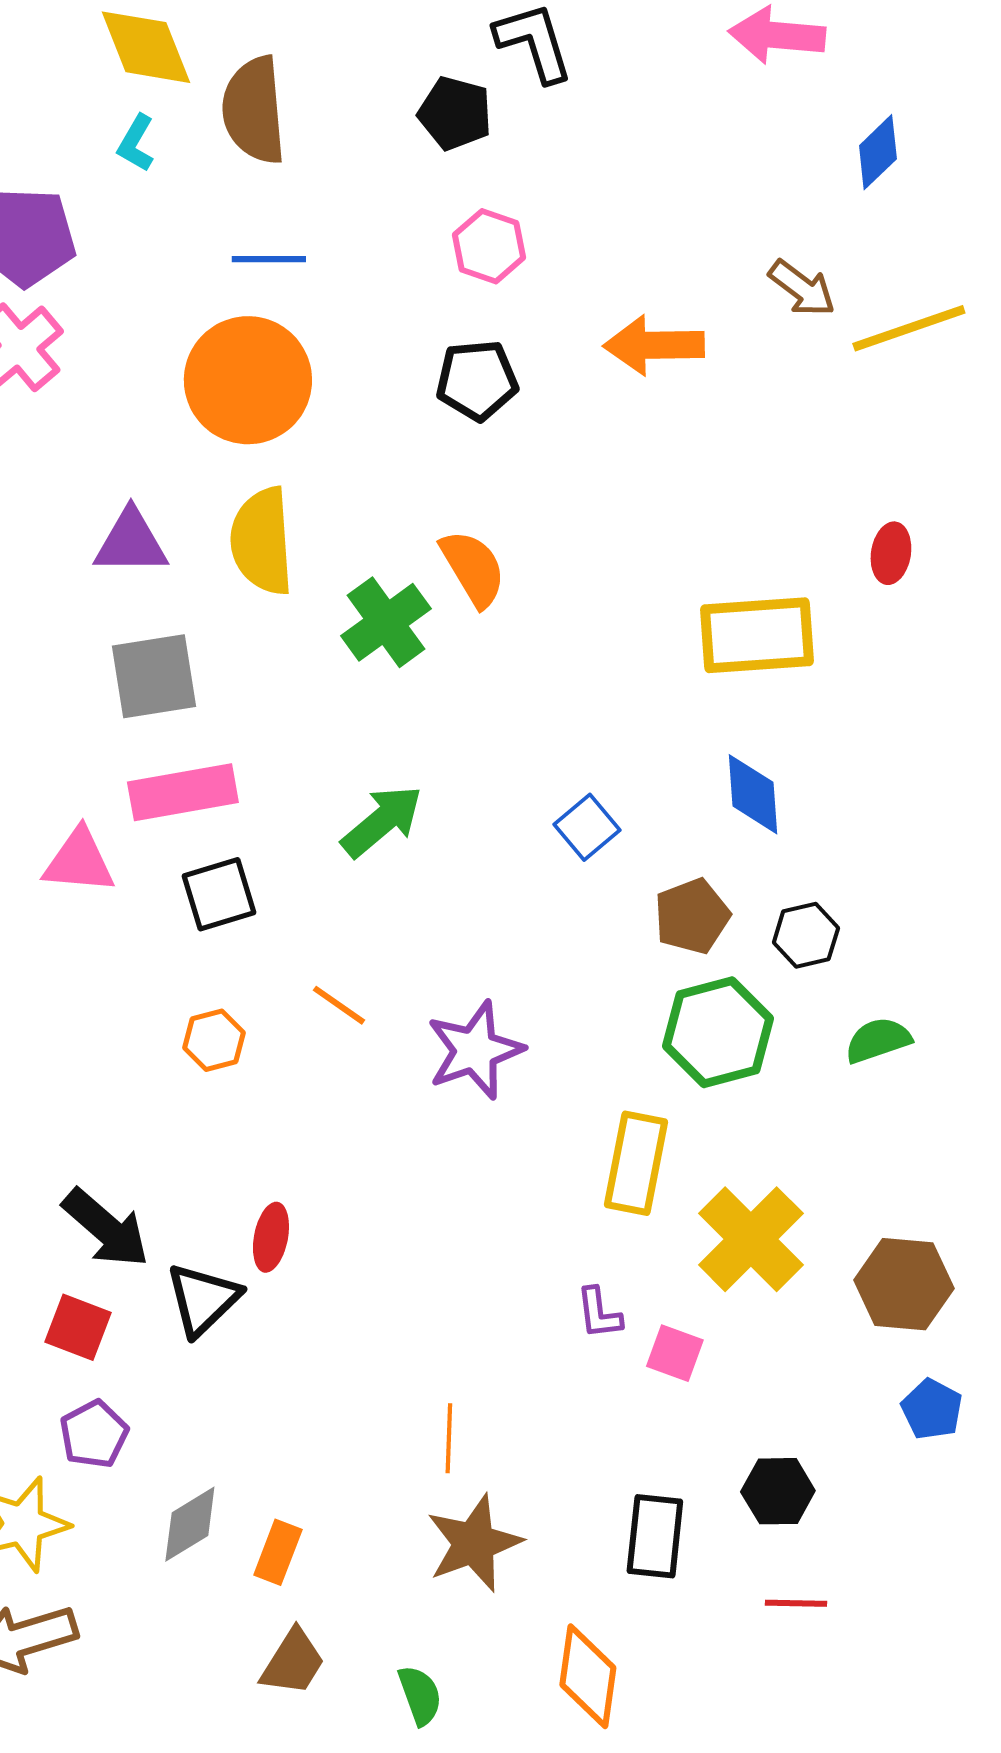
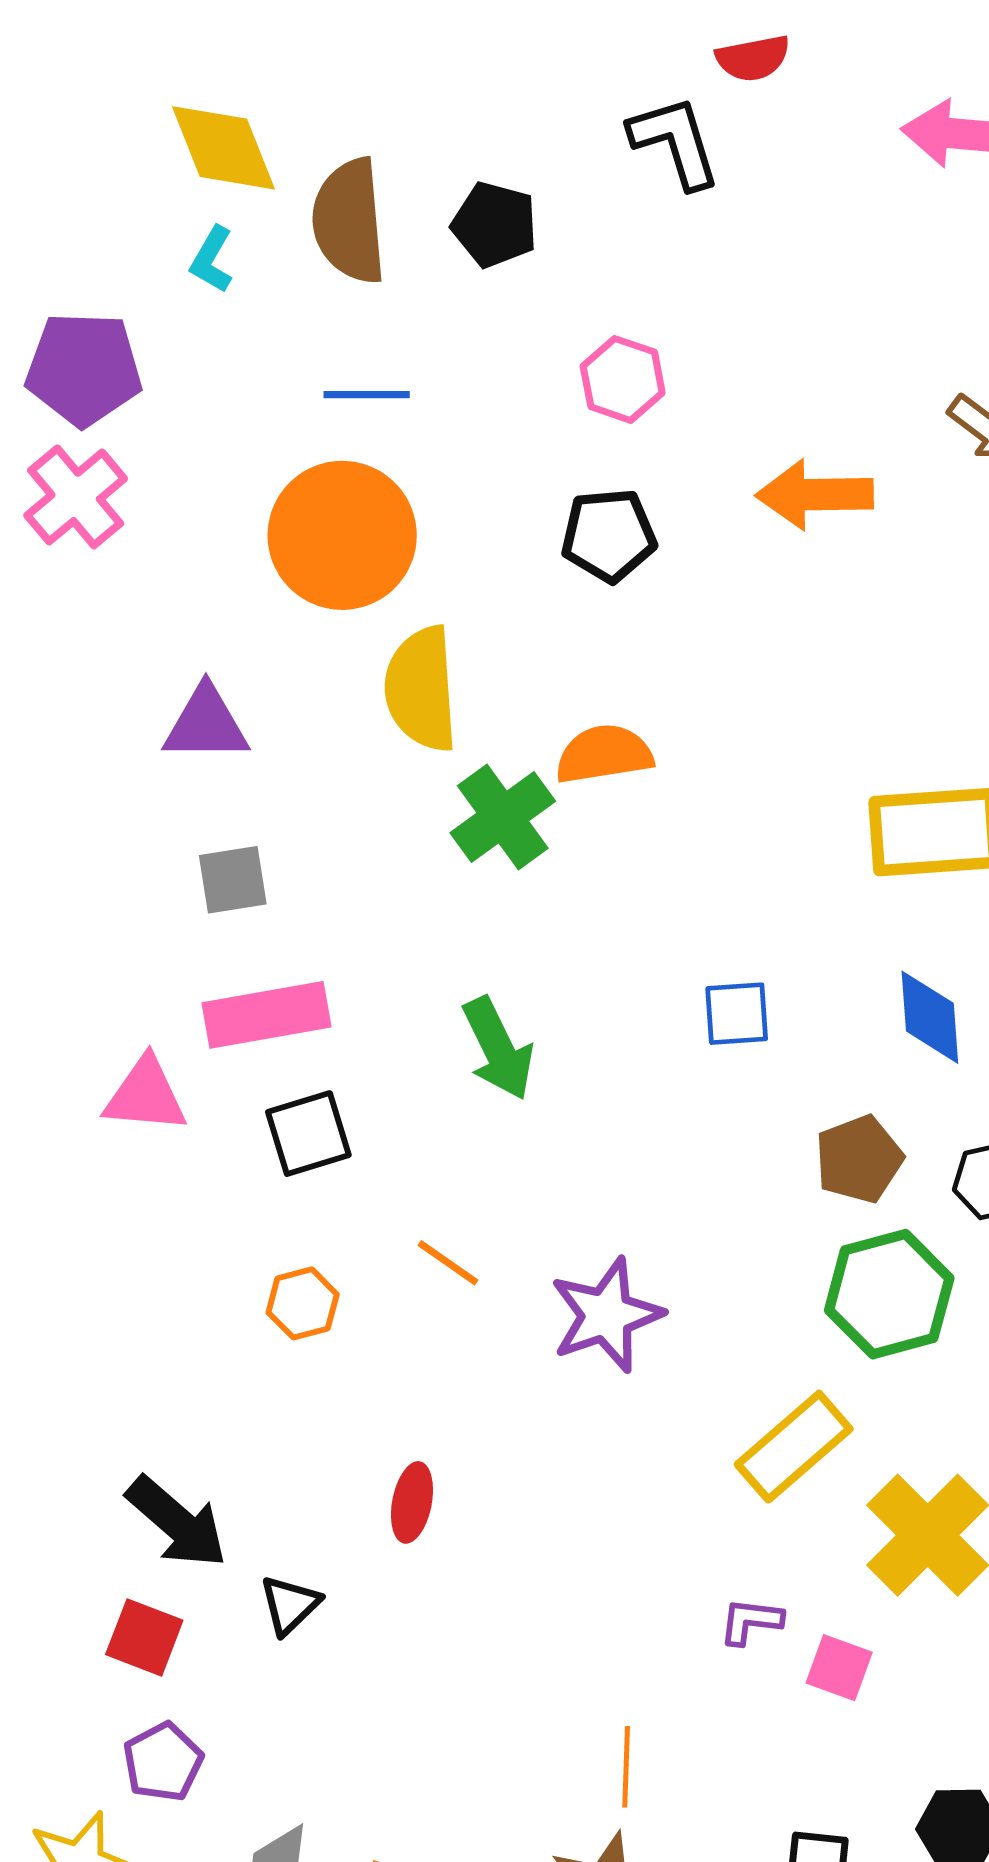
black pentagon: (455, 113) -> (495, 225), moved
yellow semicircle: (262, 541) -> (421, 689), moved
orange semicircle: (473, 568) -> (604, 754), turned -68
gray square: (154, 676) -> (233, 880), size x0.7
green arrow: (382, 821) -> (498, 1049), turned 104
blue square: (587, 827) -> (737, 1014), moved, turned 36
yellow rectangle: (636, 1163) -> (794, 1447), turned 38
red ellipse: (271, 1237) -> (412, 1502), moved
black triangle: (203, 1299) -> (290, 1605), size x0.7
purple L-shape: (599, 1313) -> (751, 1621), turned 104
orange line: (449, 1438) -> (626, 1767), moved

